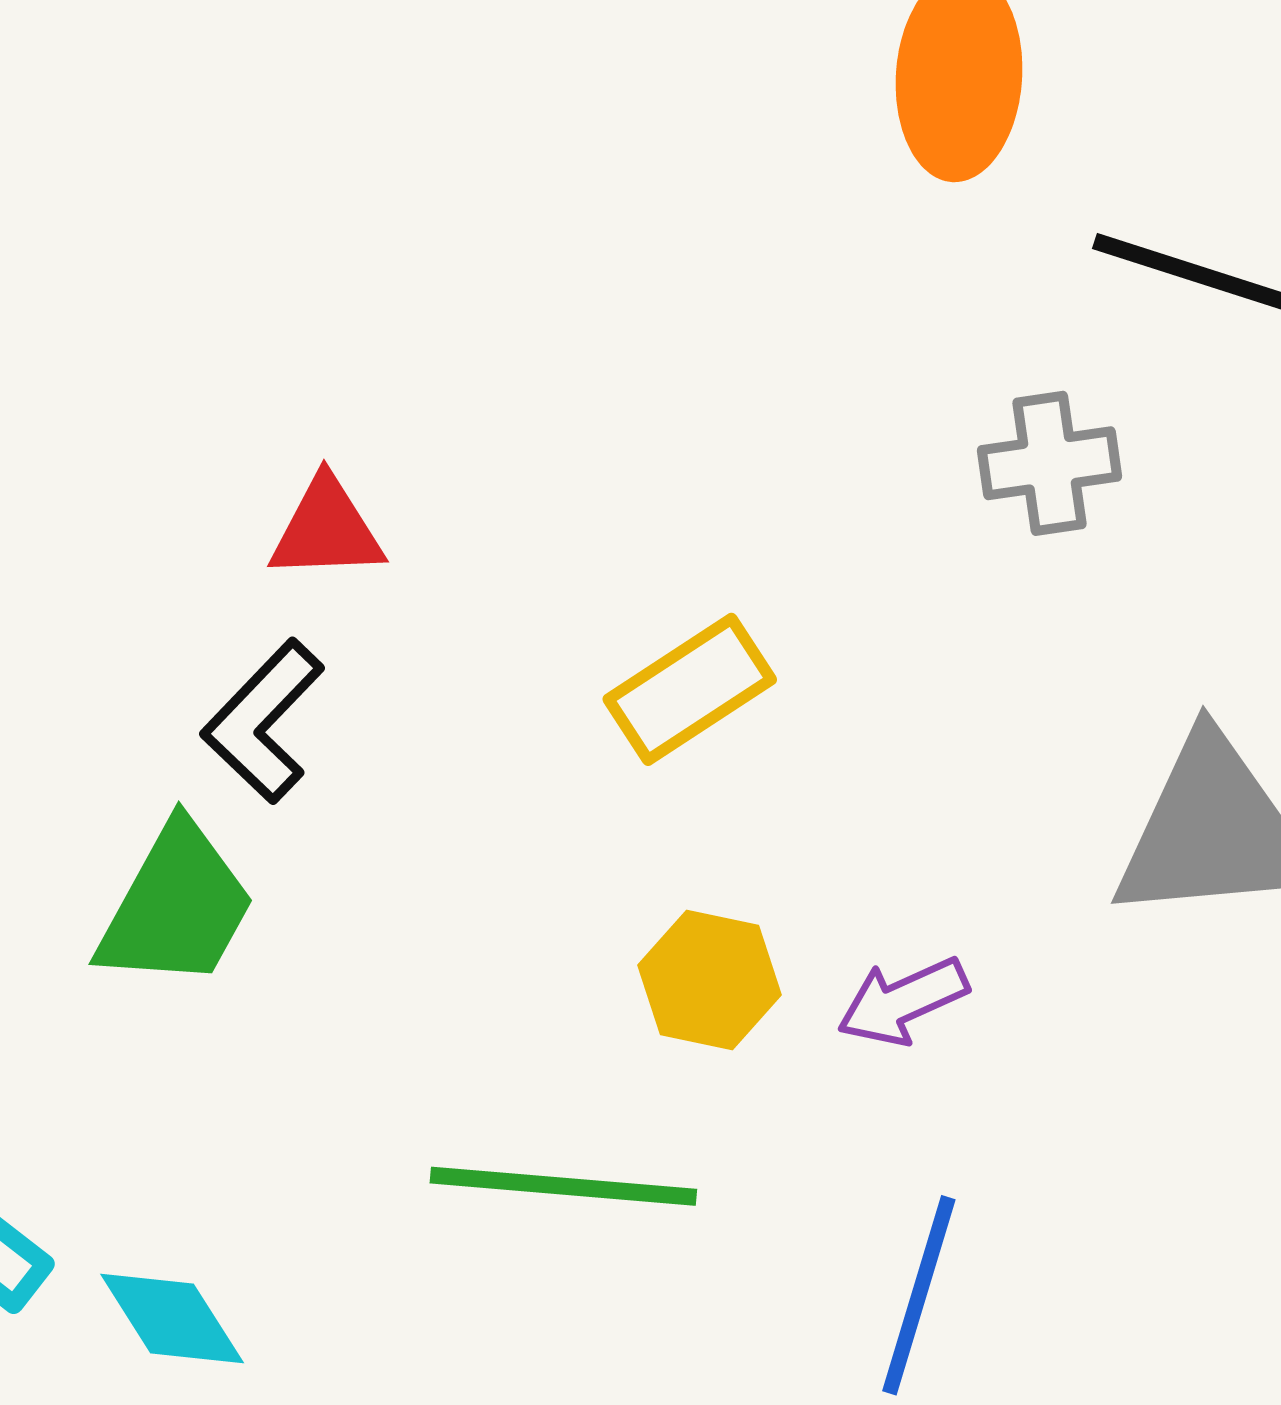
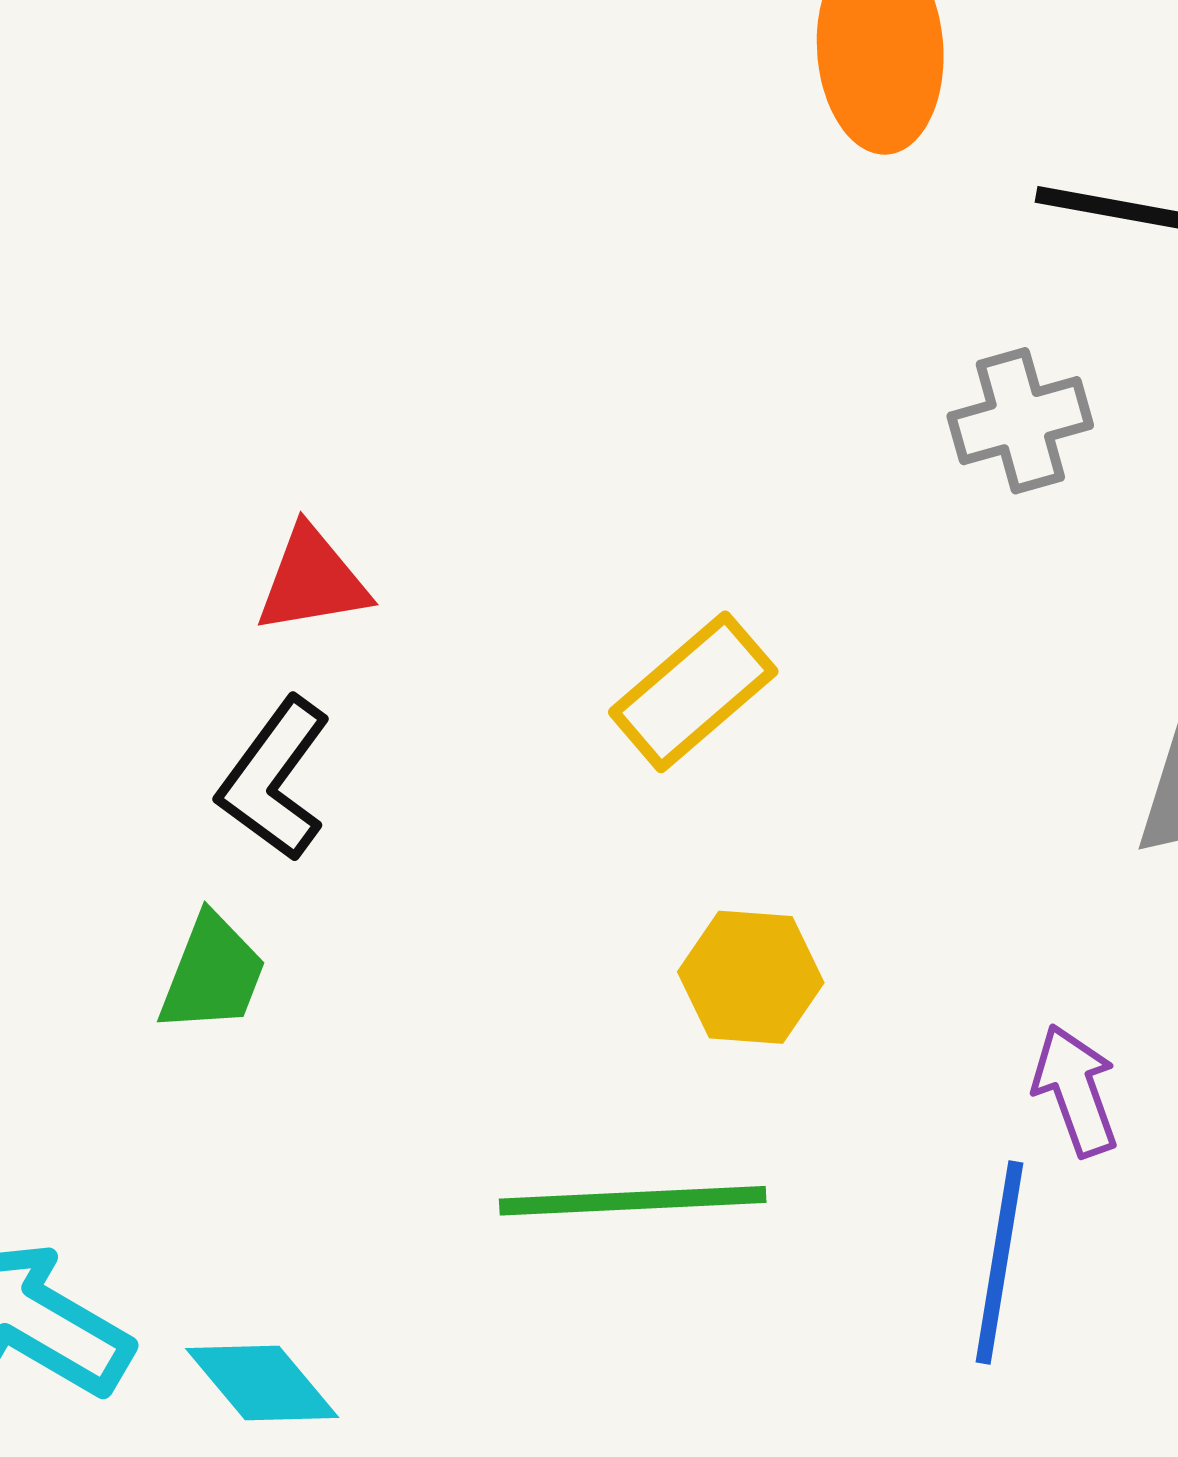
green trapezoid: (176, 906) -> (212, 974), size x0.7
purple arrow: (903, 1001) -> (1075, 1090), moved, turned 102

